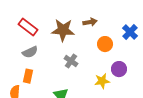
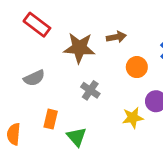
red rectangle: (28, 27) -> (37, 25), moved
orange rectangle: (28, 76) -> (51, 119), moved

